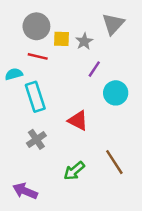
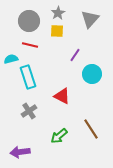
yellow square: (62, 39) -> (57, 31), moved
gray star: (84, 41) -> (58, 13), moved
purple arrow: (25, 191) -> (20, 152), turned -30

